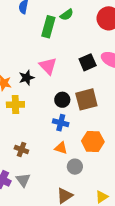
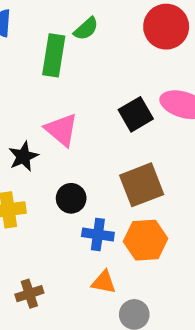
black circle: (62, 100) -> (71, 198), moved
orange hexagon: (93, 141) -> (146, 240), moved
brown cross: (21, 150) -> (29, 294), turned -32

